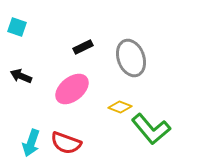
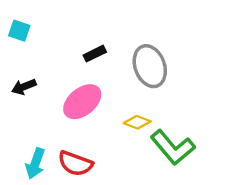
black arrow: (21, 76) -> (24, 87), turned -45

